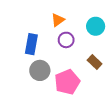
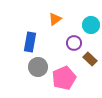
purple circle: (66, 40) -> (74, 43), moved

